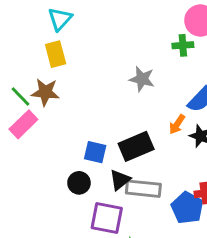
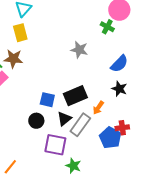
green cross: (183, 45) -> (107, 27), turned 32
orange arrow: (177, 124) -> (98, 108), moved
gray rectangle: (143, 189) -> (80, 125), turned -60

